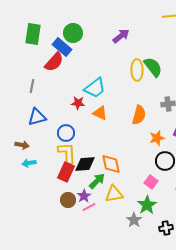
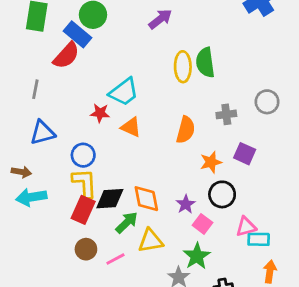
green semicircle: (153, 67) -> (205, 62), turned -150
cyan arrow: (29, 163) -> (31, 197), size x1.5
purple star: (84, 196) -> (186, 204), moved

